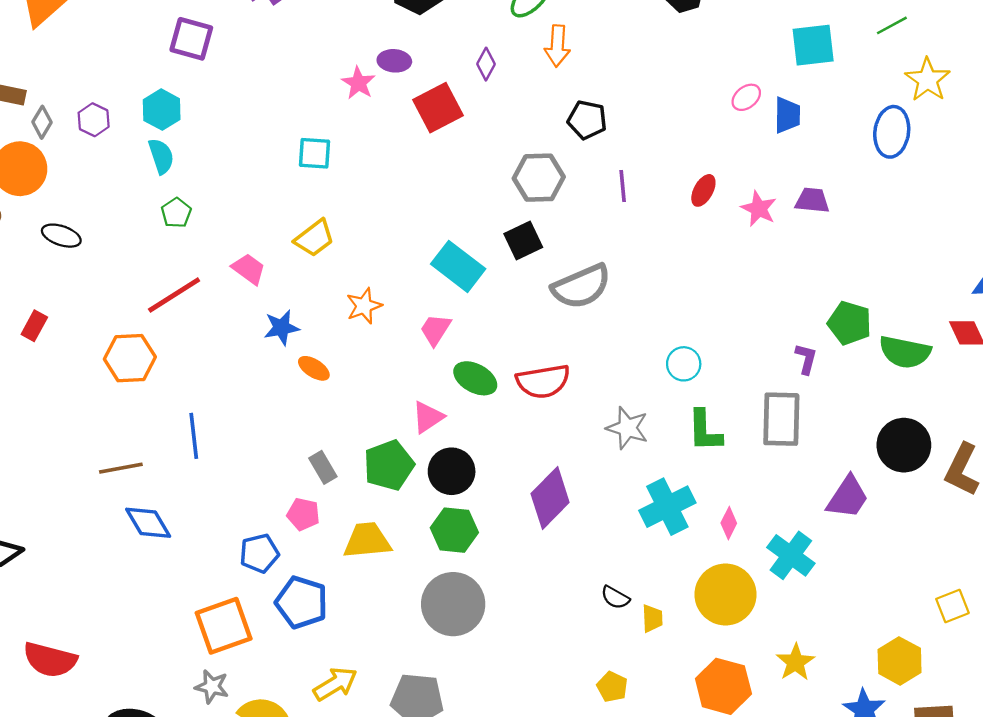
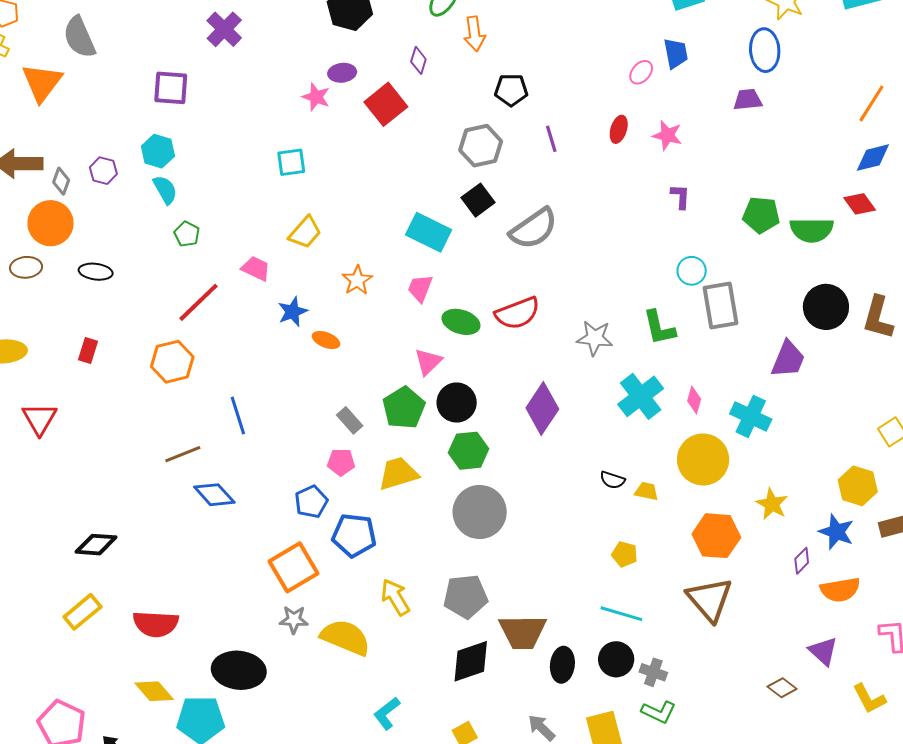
pink ellipse: (746, 97) -> (641, 72), moved
purple trapezoid: (812, 200) -> (748, 100), moved
purple L-shape: (806, 359) -> (680, 196), moved
cyan circle: (684, 364) -> (692, 271), moved
yellow trapezoid: (652, 618) -> (646, 491), turned -65
yellow arrow: (335, 684) -> (395, 597), turned -78

